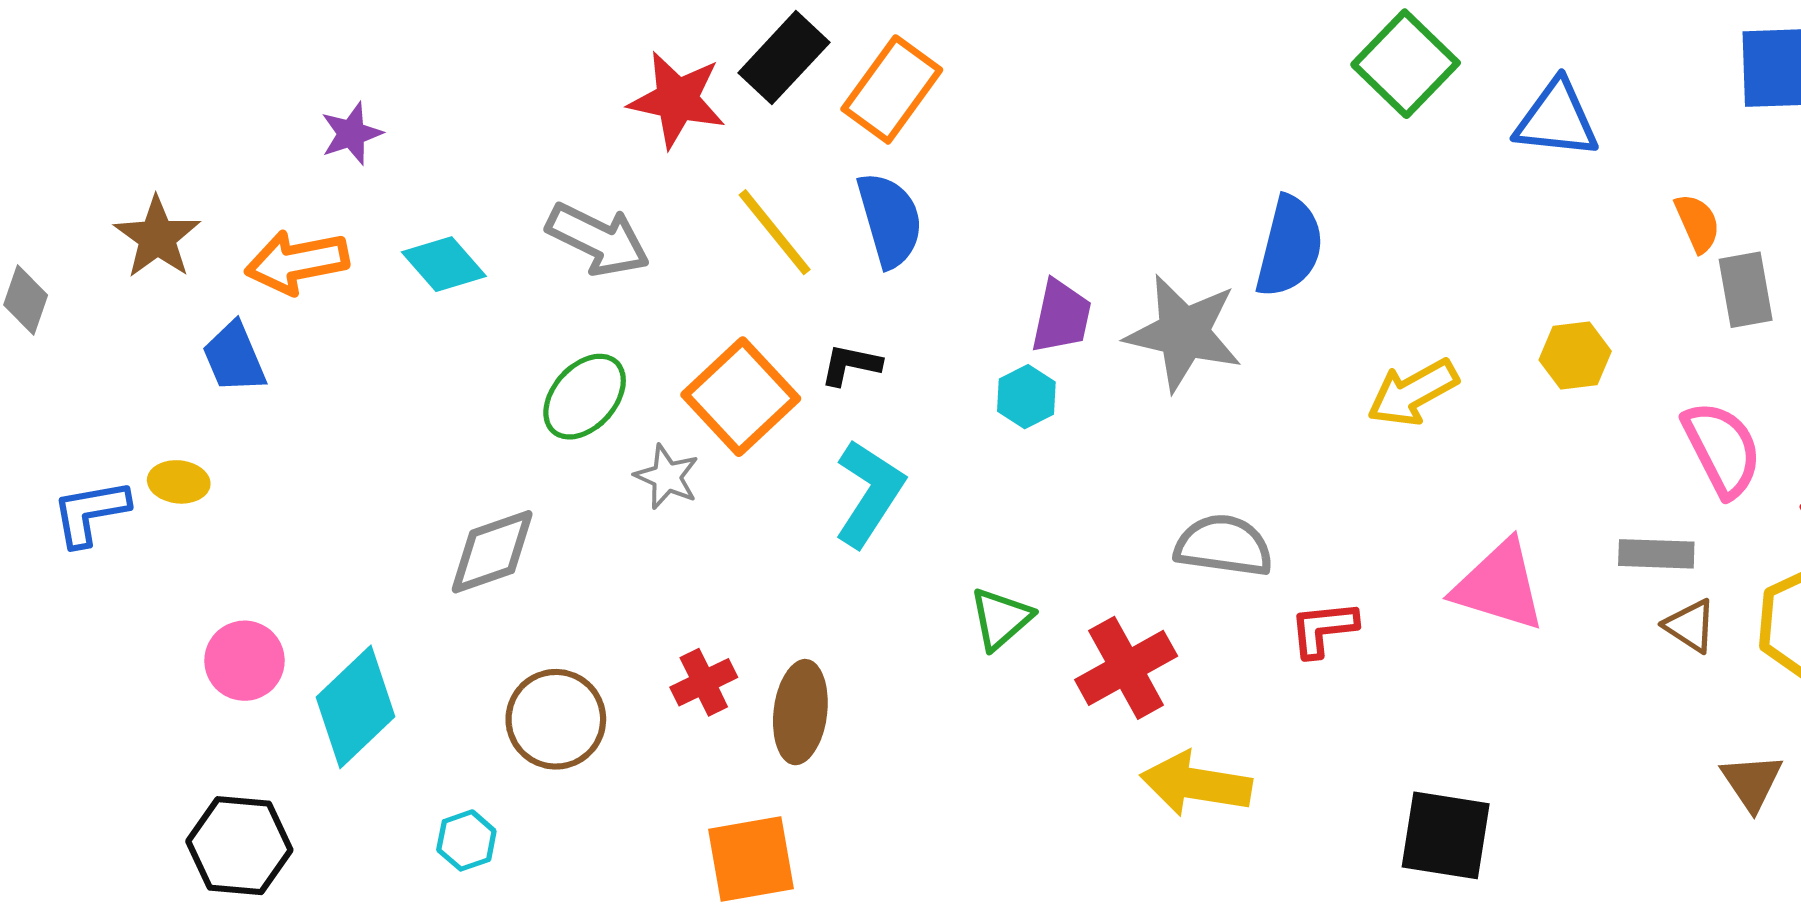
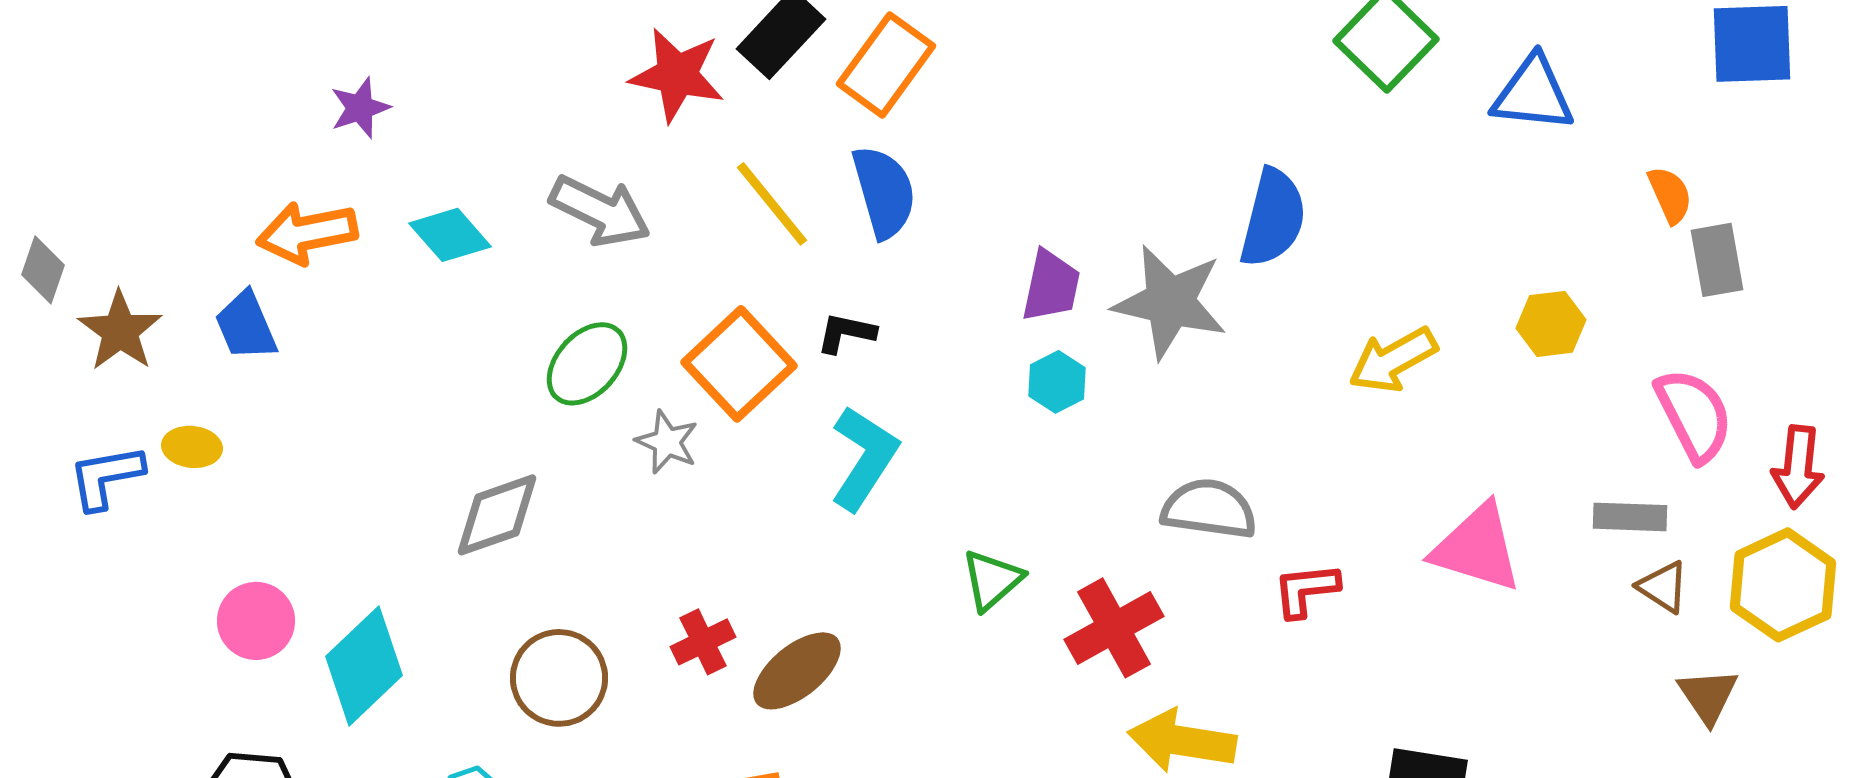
brown star: (157, 237) -> (120, 331), moved
cyan hexagon: (1026, 397) -> (1057, 382), moved
brown ellipse: (800, 712) -> (797, 671), turned 44
brown triangle: (1752, 782) -> (1708, 696), moved

